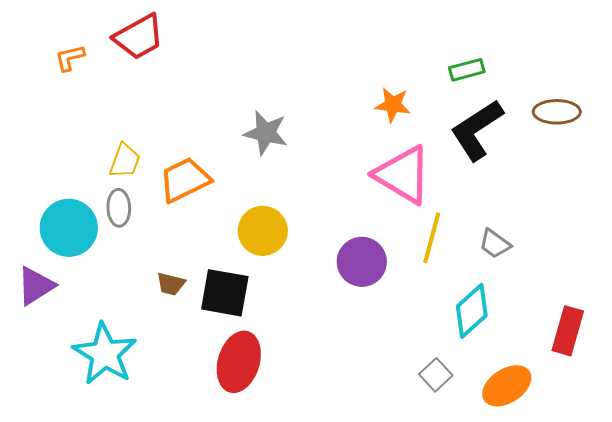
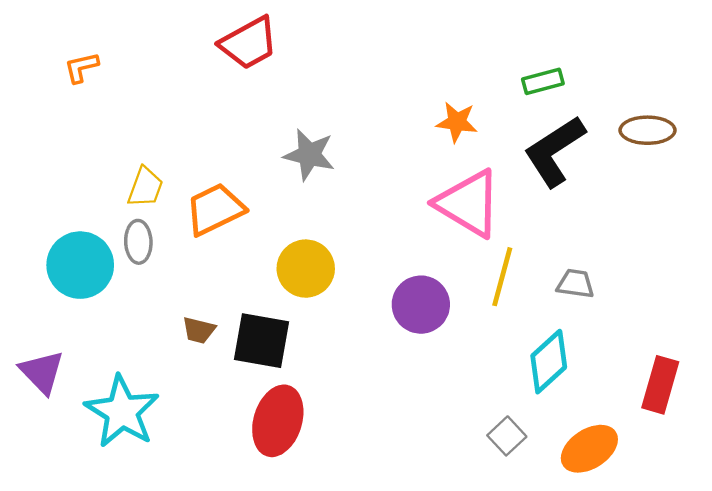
red trapezoid: (139, 37) -> (249, 43), moved
gray trapezoid: (495, 244) -> (575, 284), turned 152
purple triangle: (36, 286) -> (42, 372), moved, turned -42

